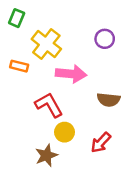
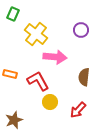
orange rectangle: (19, 66) -> (10, 74), moved
brown semicircle: (109, 100) -> (84, 77), turned 90
brown star: (46, 155) -> (14, 120), moved

